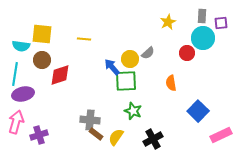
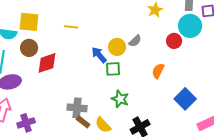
green square: (126, 81) -> (113, 69), size x0.7
orange semicircle: (171, 83) -> (158, 71), turned 35
yellow semicircle: (116, 137) -> (103, 125), turned -78

